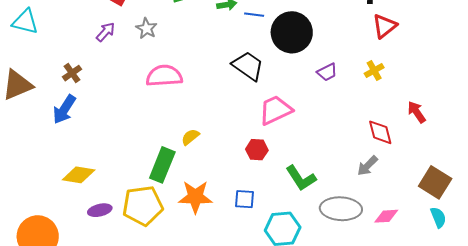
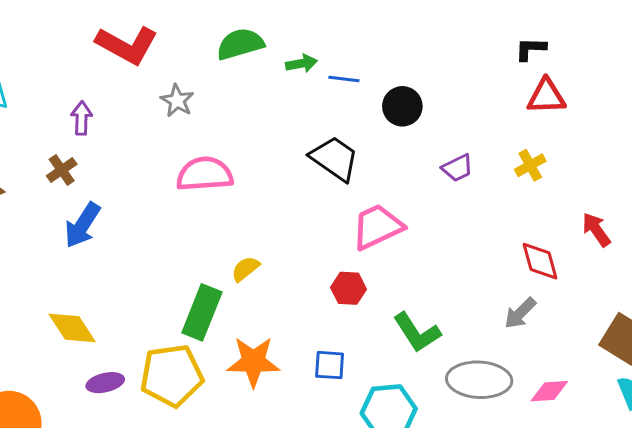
red triangle: (385, 26) -> (546, 96), turned 36
purple arrow: (106, 32) -> (82, 118), moved, turned -40
black circle: (292, 32) -> (402, 106), size x0.6
blue arrow: (64, 109) -> (82, 225), moved
yellow diamond: (79, 175) -> (72, 328), turned 48

